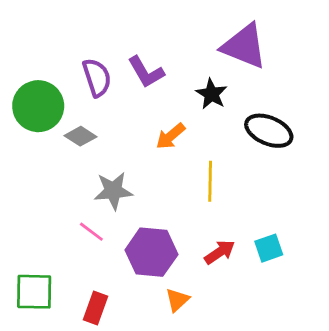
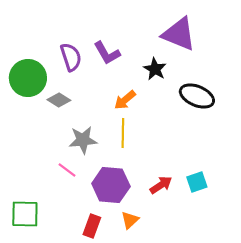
yellow line: (210, 181) -> (123, 133), moved
red rectangle: (96, 308) -> (92, 226), moved

